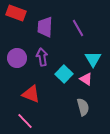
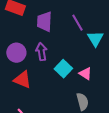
cyan triangle: (93, 59) -> (95, 39), moved
red triangle: (31, 94) -> (22, 80), moved

